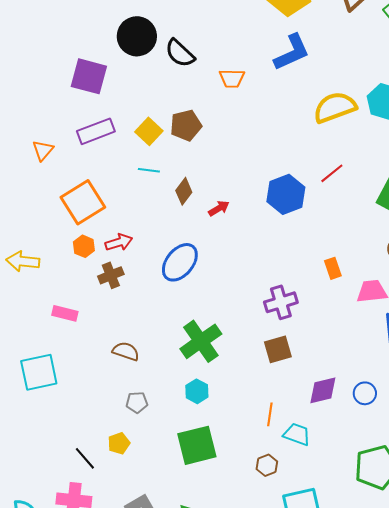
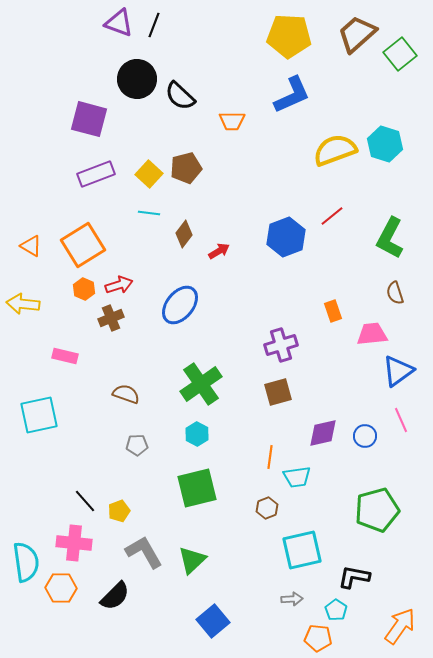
orange triangle: (43, 150) -> (31, 246), moved, turned -40
cyan trapezoid: (297, 434) -> (297, 477), turned 152
yellow pentagon: (119, 443) -> (119, 511), moved

